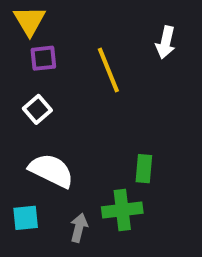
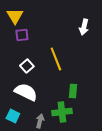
yellow line: (108, 70) -> (56, 59), moved
white square: (37, 109) -> (27, 66), moved
cyan square: (26, 218) -> (13, 116), turned 32

